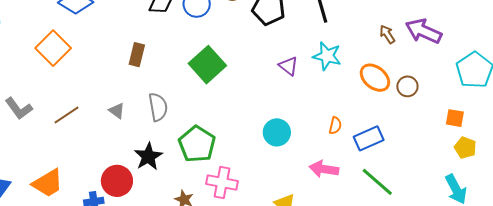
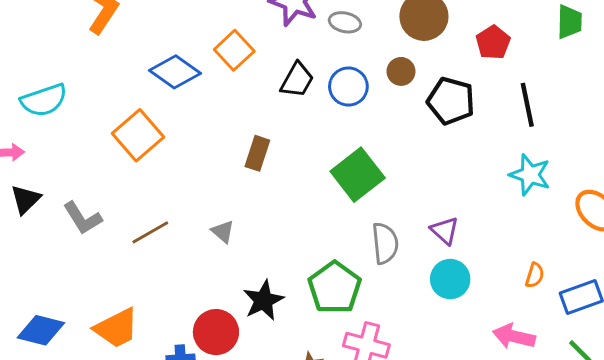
purple triangle: (288, 66) -> (445, 231), moved
gray semicircle: (158, 107) -> (385, 243), moved

